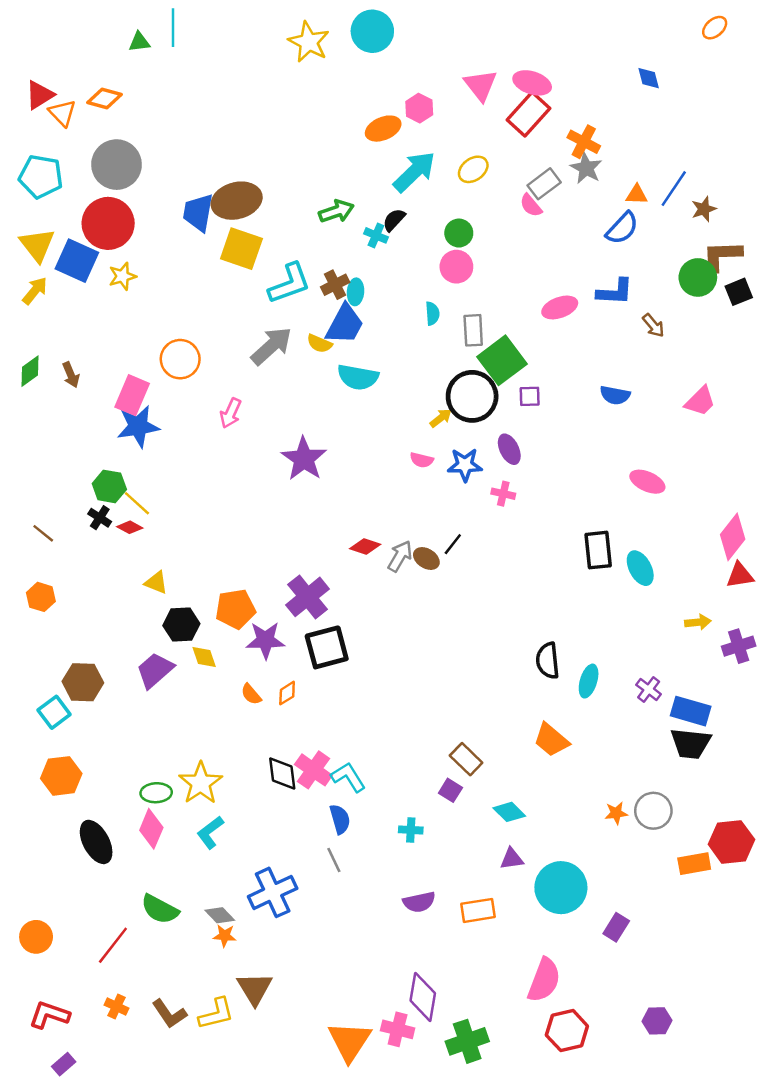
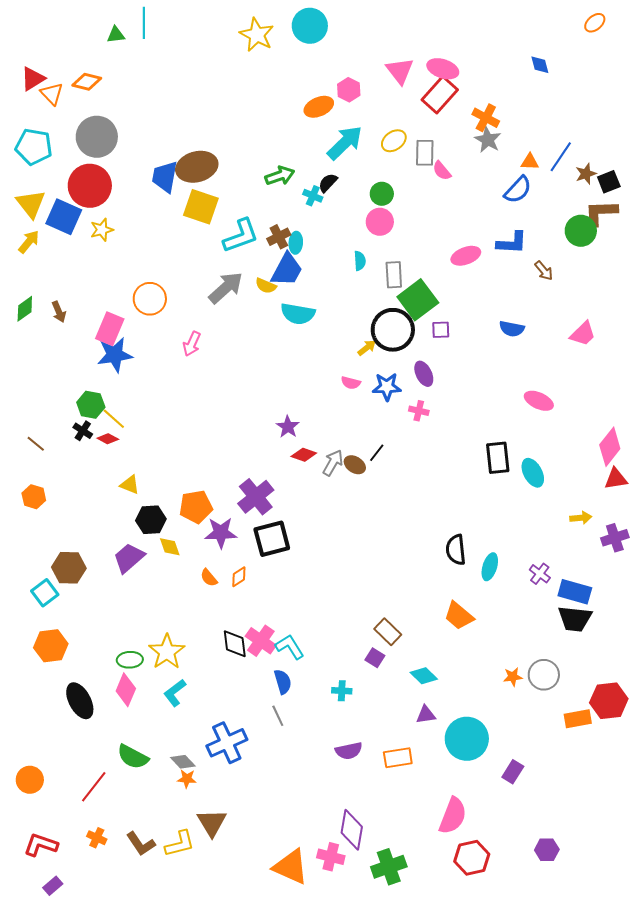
gray rectangle: (544, 184) -> (425, 153), moved, turned -52
black square: (739, 292) -> (609, 182), moved
purple star: (304, 459) -> (288, 427), moved, size x0.6
orange triangle: (350, 1041) -> (291, 867), turned -39

